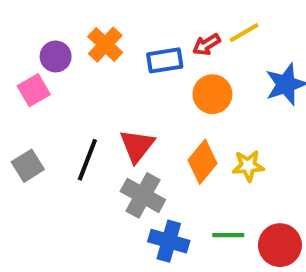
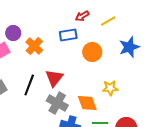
orange cross: (105, 45) -> (34, 46), moved
red arrow: (206, 45) -> (82, 16), moved
orange diamond: (203, 162) -> (87, 103), moved, turned -60

